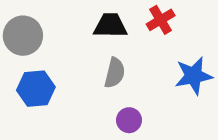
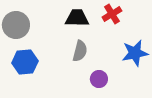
purple circle: (129, 120) -> (99, 79), moved

